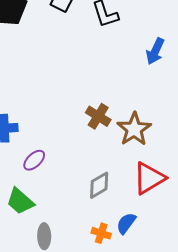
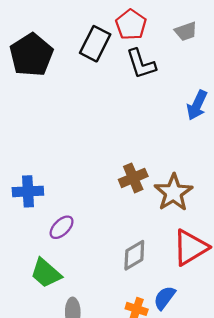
brown cross: (98, 116) -> (133, 178), turned 35

